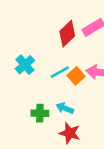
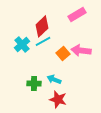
red diamond: (67, 34) -> (42, 26), moved
cyan line: (60, 72) -> (43, 41), moved

